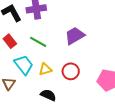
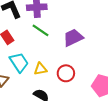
green line: (38, 42) -> (40, 30), moved

